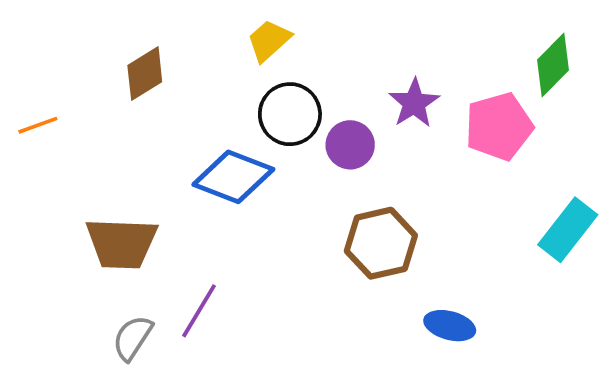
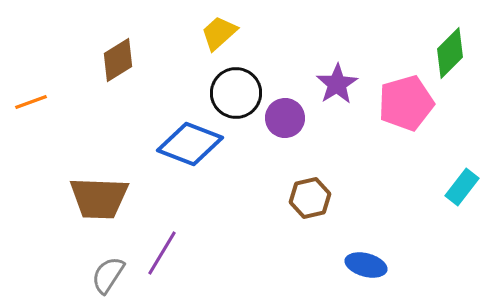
cyan rectangle: (568, 230) -> (462, 187), size x0.7
brown hexagon: (381, 243) -> (310, 198), size x0.7

